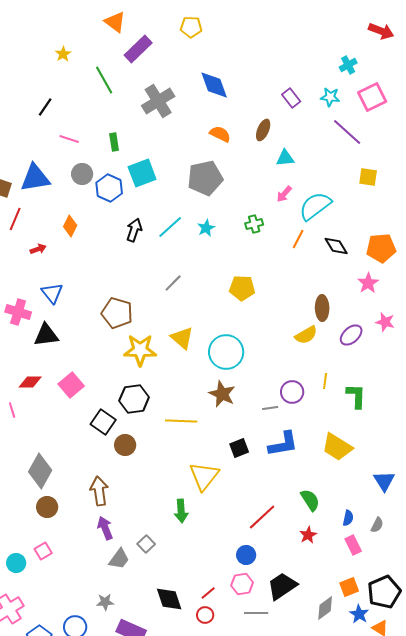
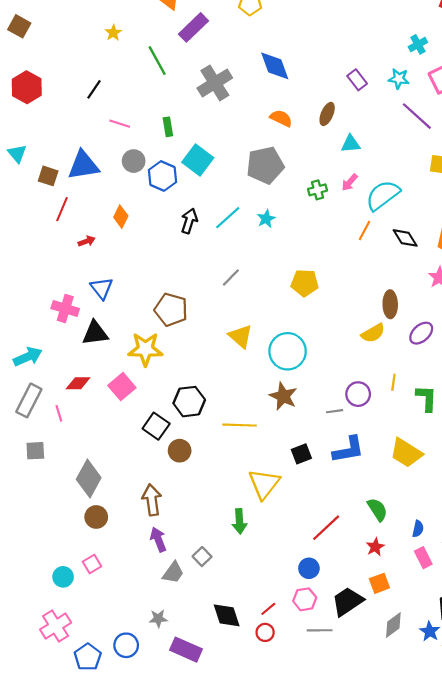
cyan square: (142, 173) -> (198, 160), turned -32
green cross: (254, 224) -> (317, 190), moved
yellow star: (140, 350) -> (145, 349), moved
orange square: (349, 587) -> (379, 583), moved

